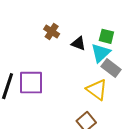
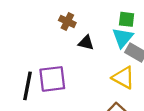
black triangle: (79, 43) -> (86, 43), moved

